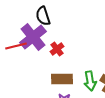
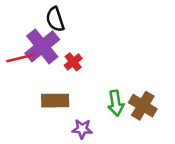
brown rectangle: (62, 79) -> (55, 101), moved

